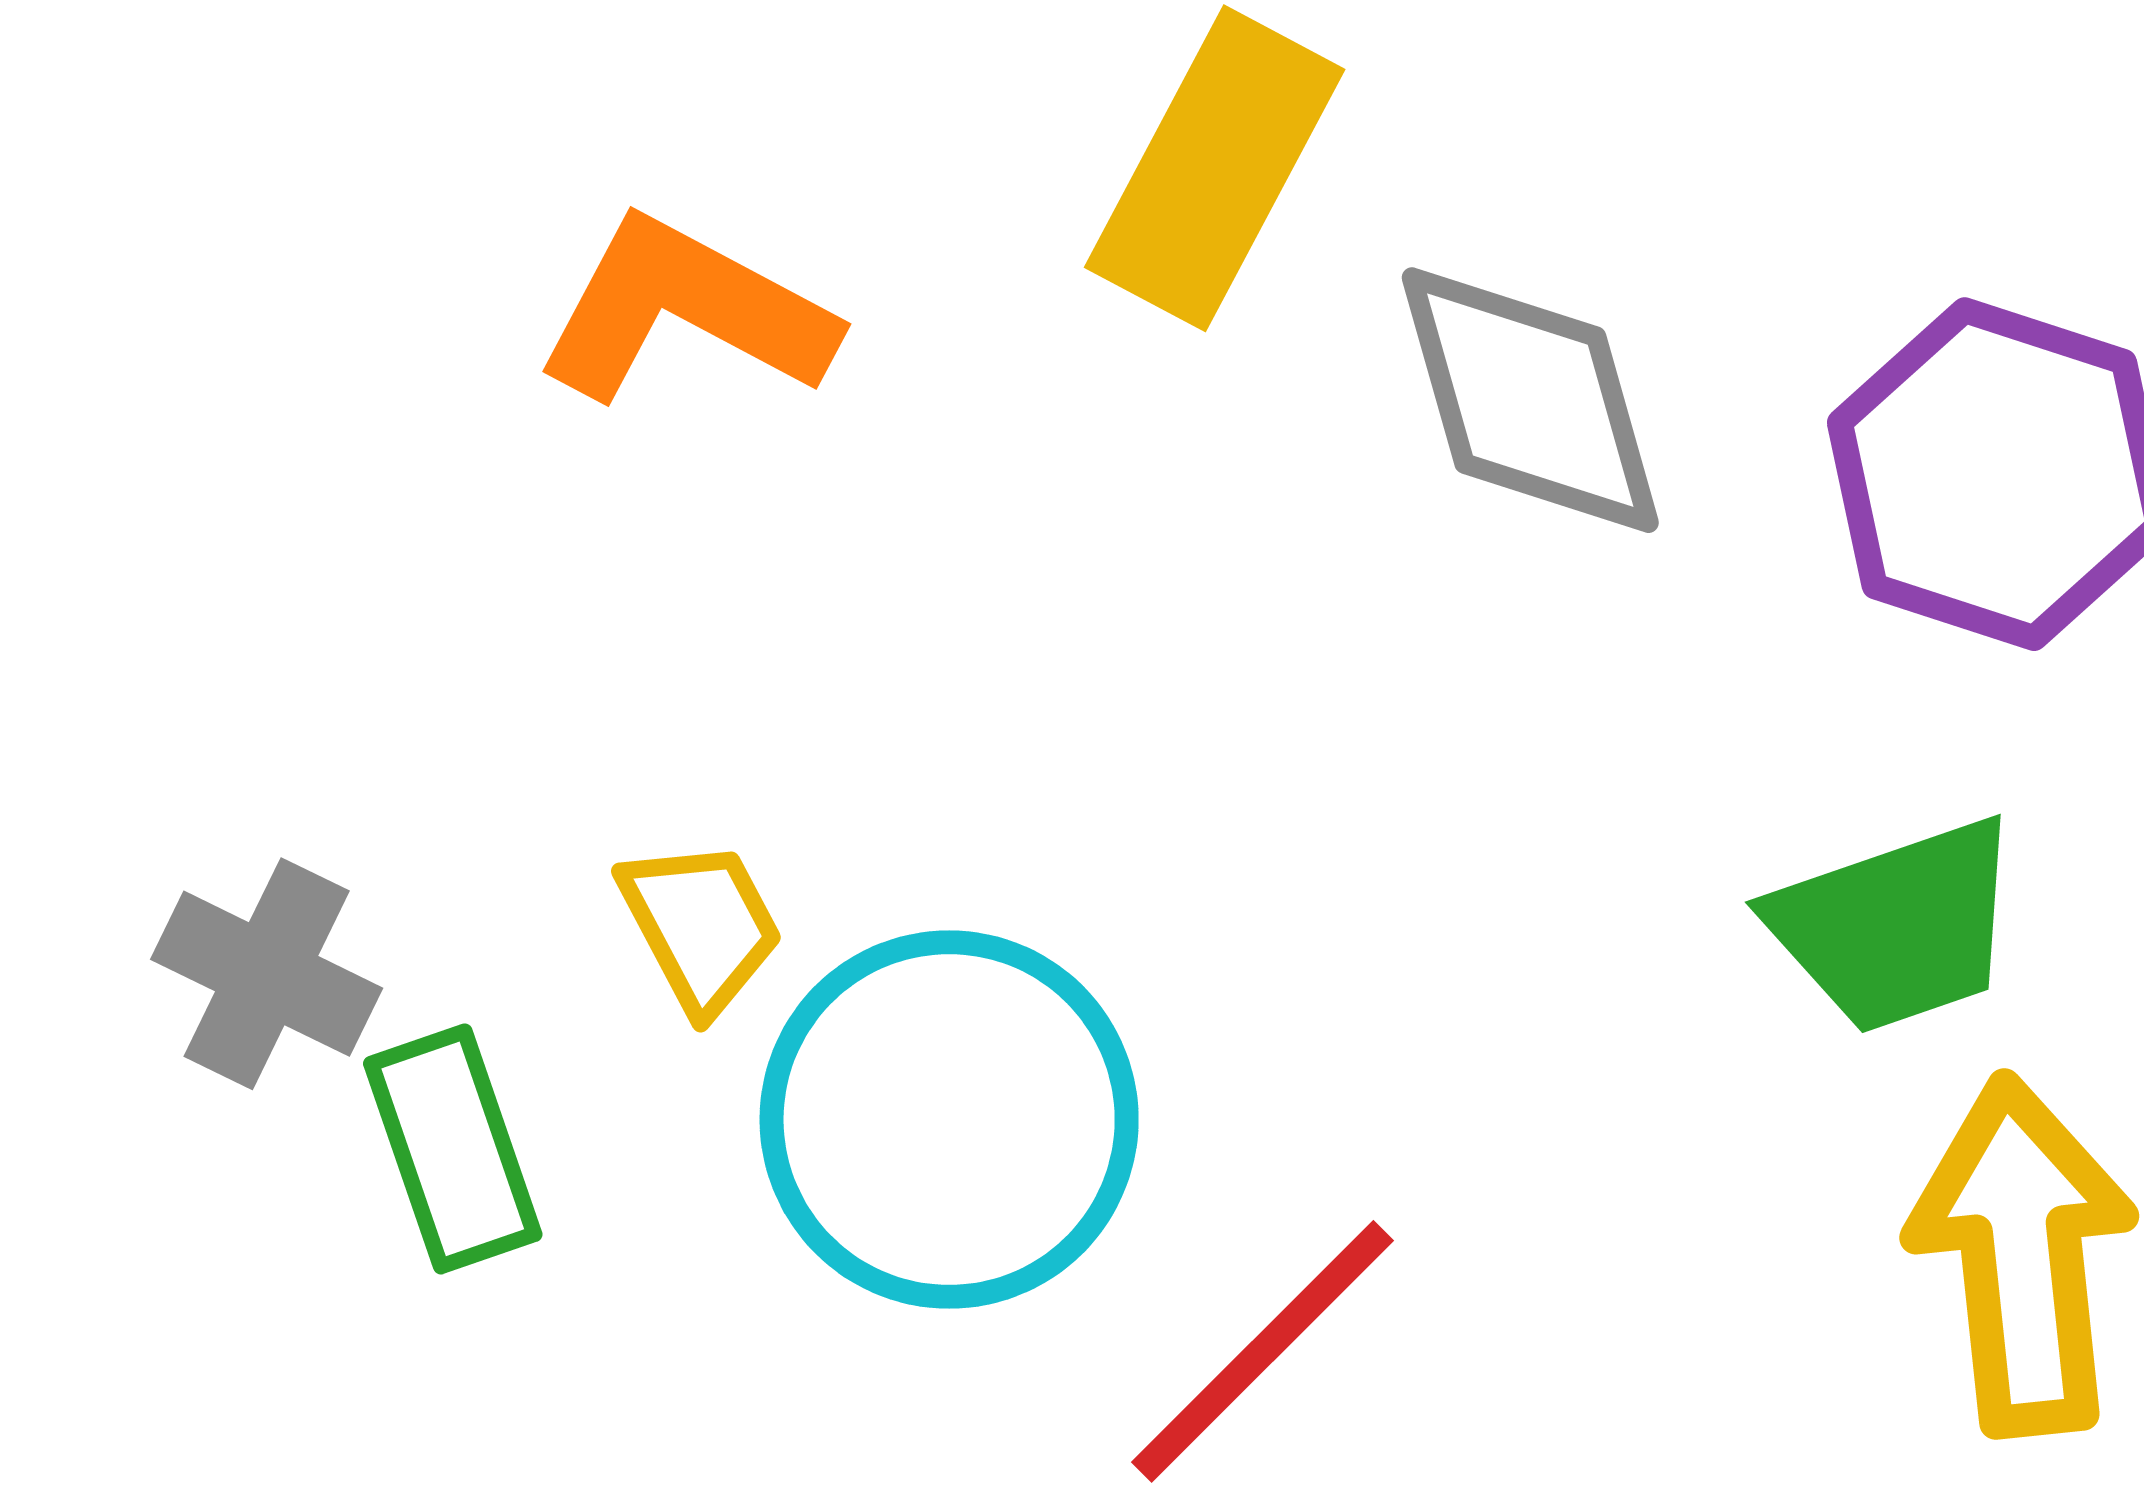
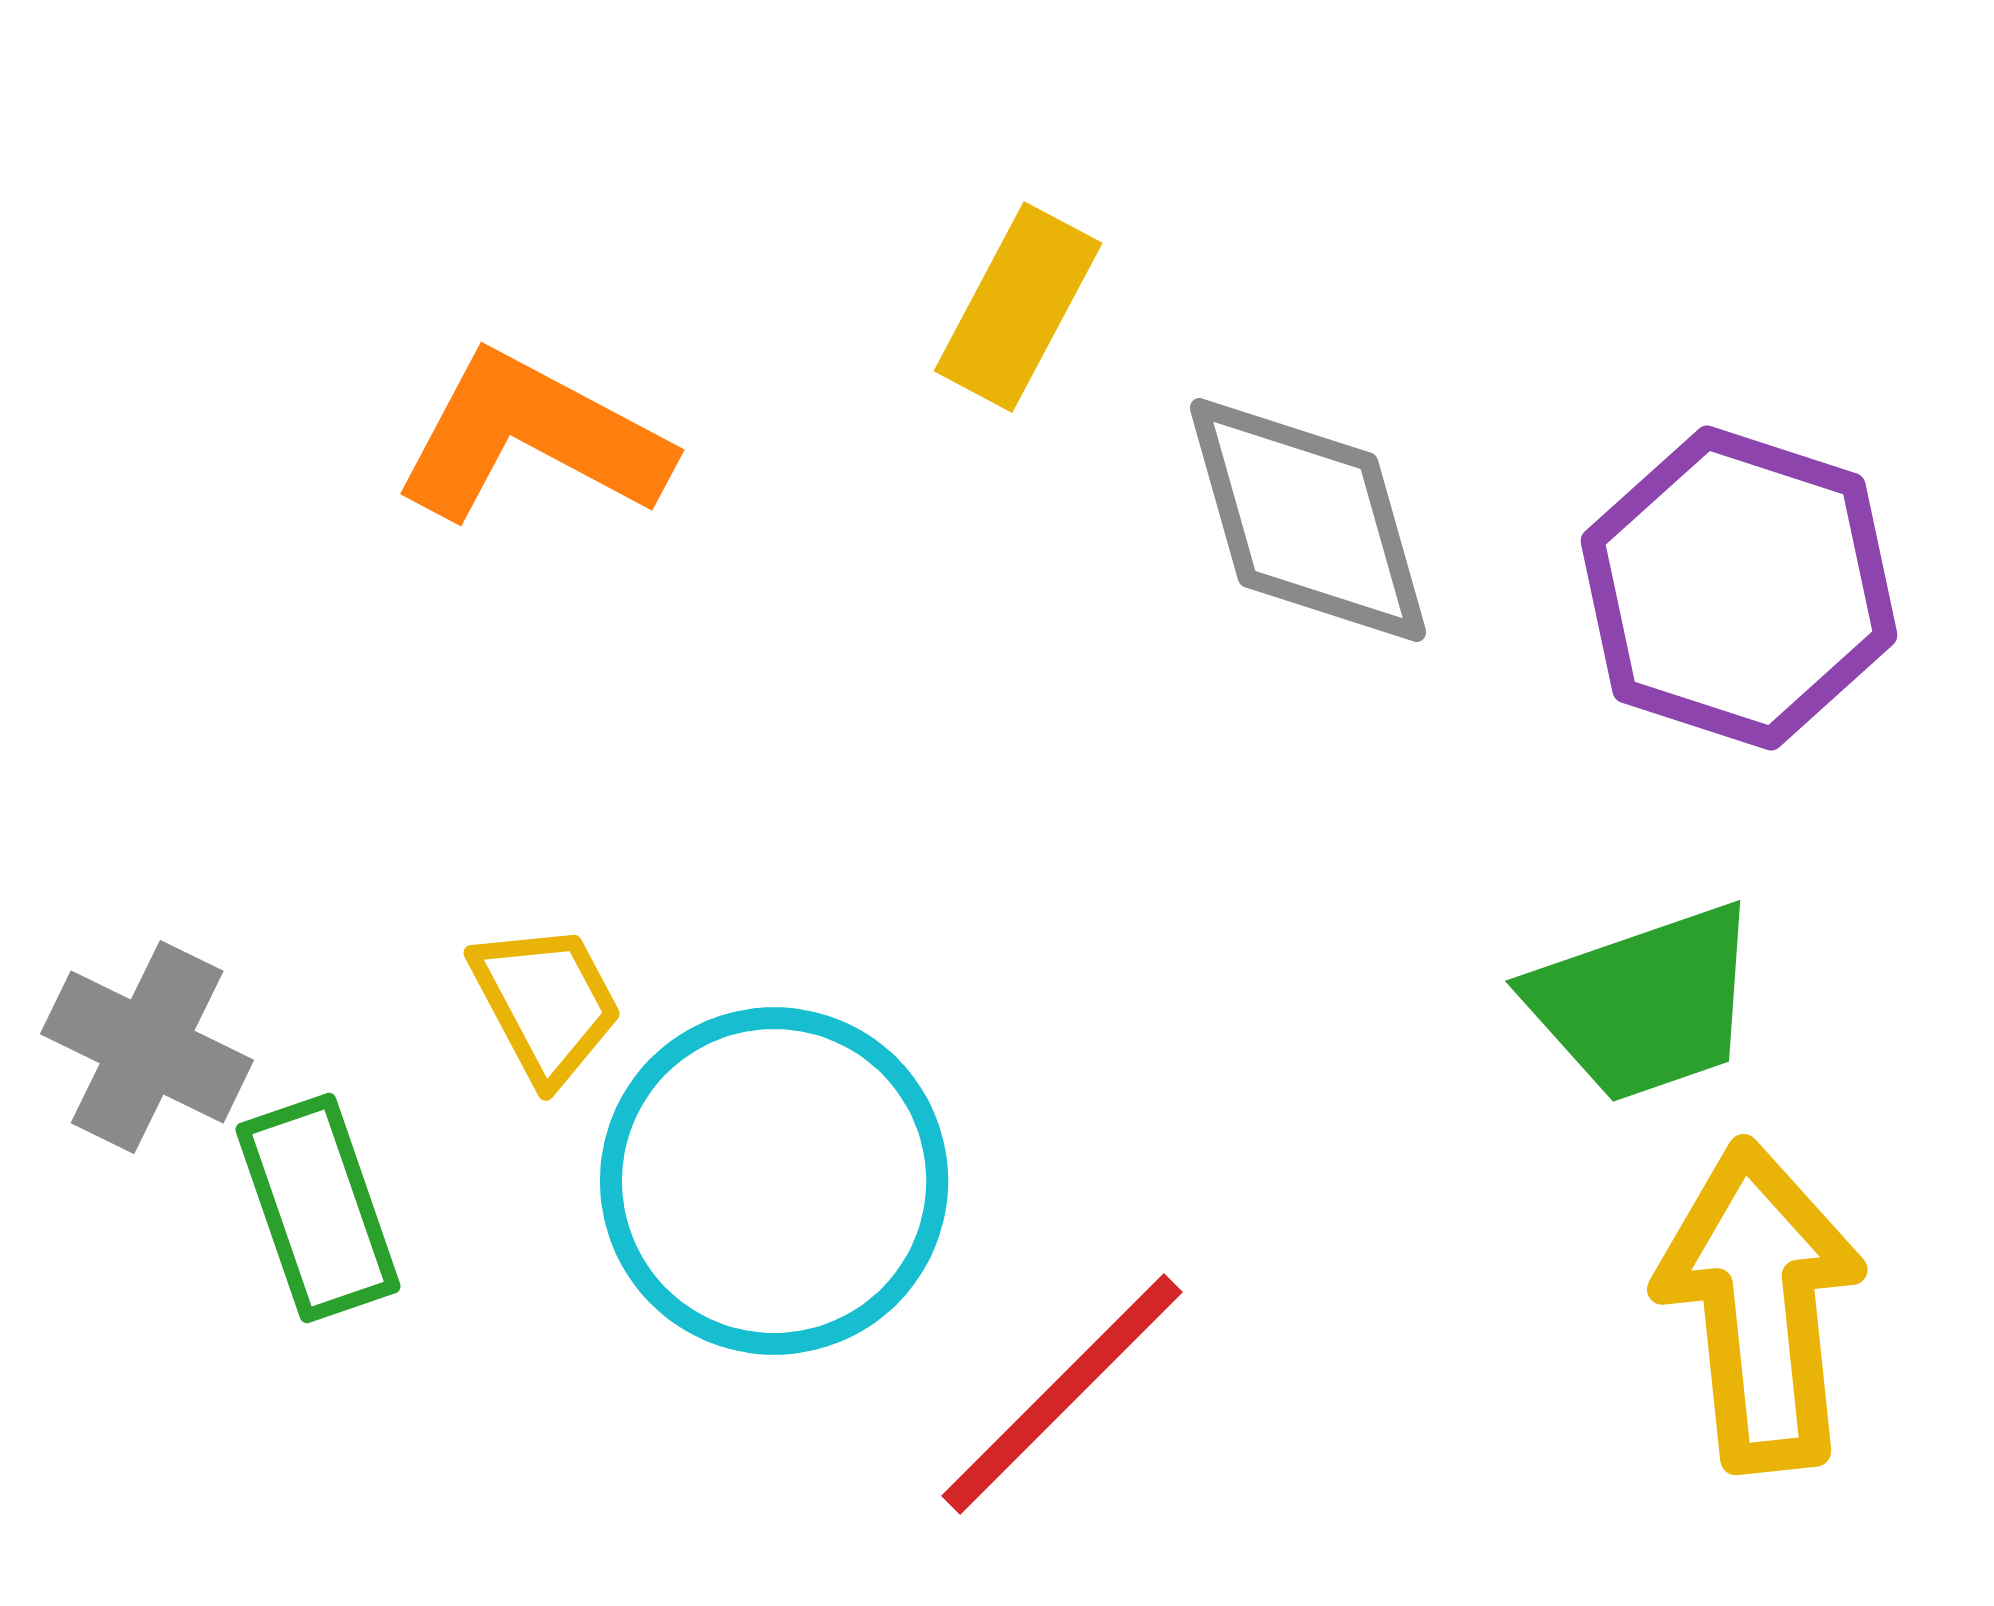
yellow rectangle: (1215, 168) -> (1018, 307), size x0.7

